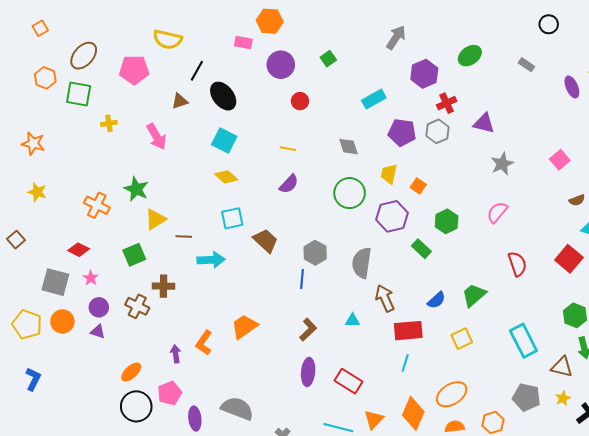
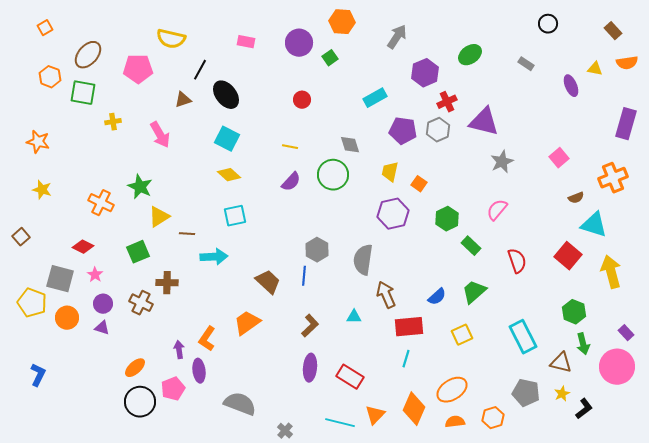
orange hexagon: (270, 21) -> (342, 22), moved
purple circle: (281, 65) -> (299, 43), moved
purple triangle: (484, 123) -> (484, 122), size x1.4
green circle: (350, 193) -> (333, 175), moved
brown trapezoid: (266, 241) -> (268, 282), moved
green rectangle: (421, 249) -> (471, 246), moved
yellow pentagon: (27, 324) -> (32, 303), moved
purple ellipse: (195, 419) -> (199, 371), moved

